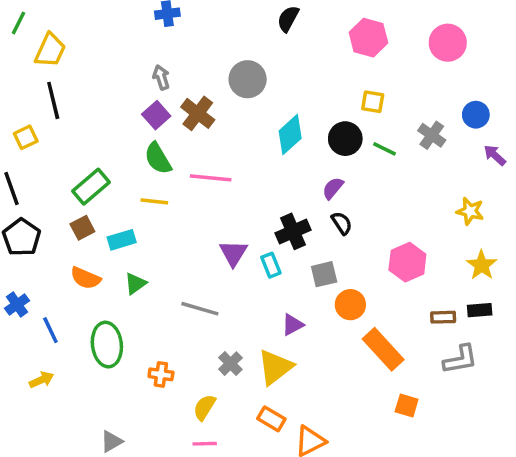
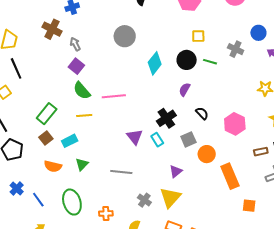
brown cross: (198, 113) -> (52, 29), moved
black semicircle: (342, 223) -> (202, 113), moved
orange rectangle: (383, 349) -> (230, 176), turned 30

